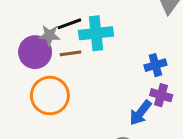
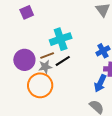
black line: (69, 24) -> (63, 61), moved
gray star: (49, 35) -> (45, 67), moved

